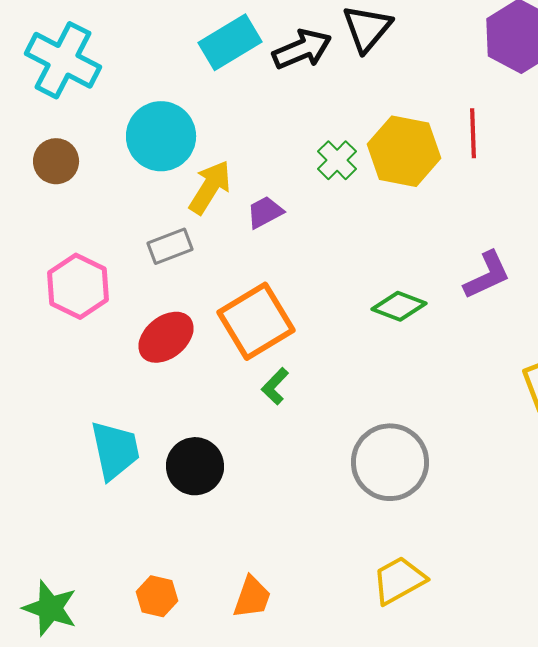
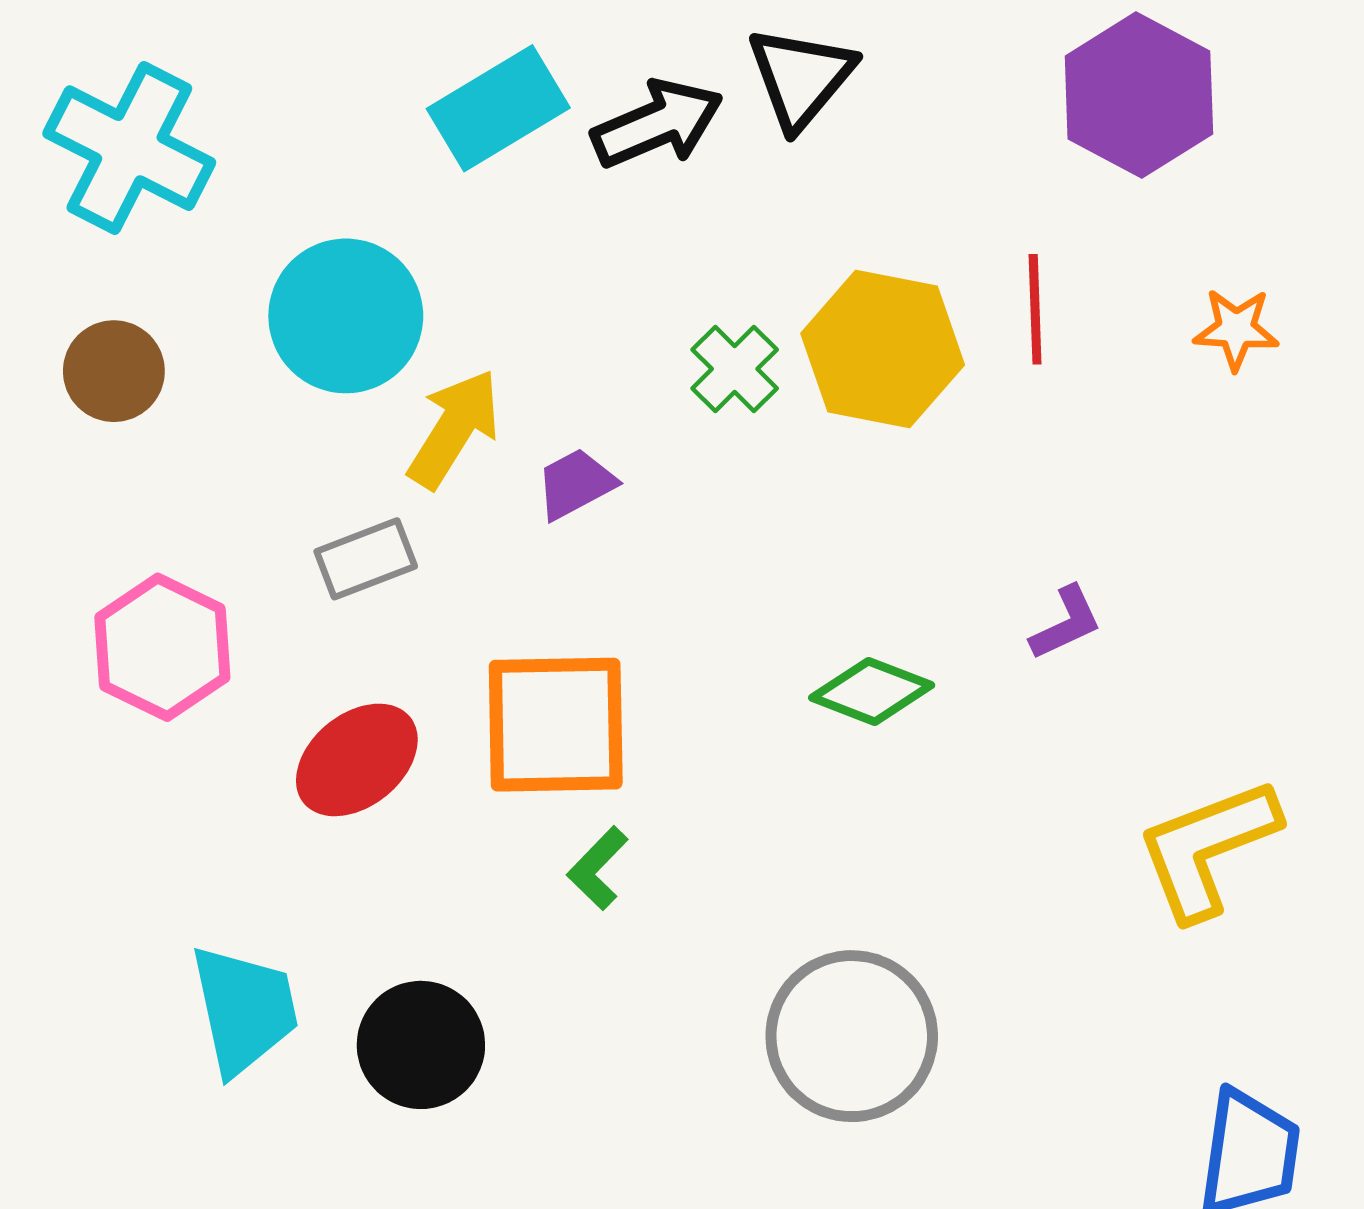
purple L-shape: (487, 275) -> (1066, 623), size x0.7
orange square: (256, 321) -> (556, 725), turned 30

